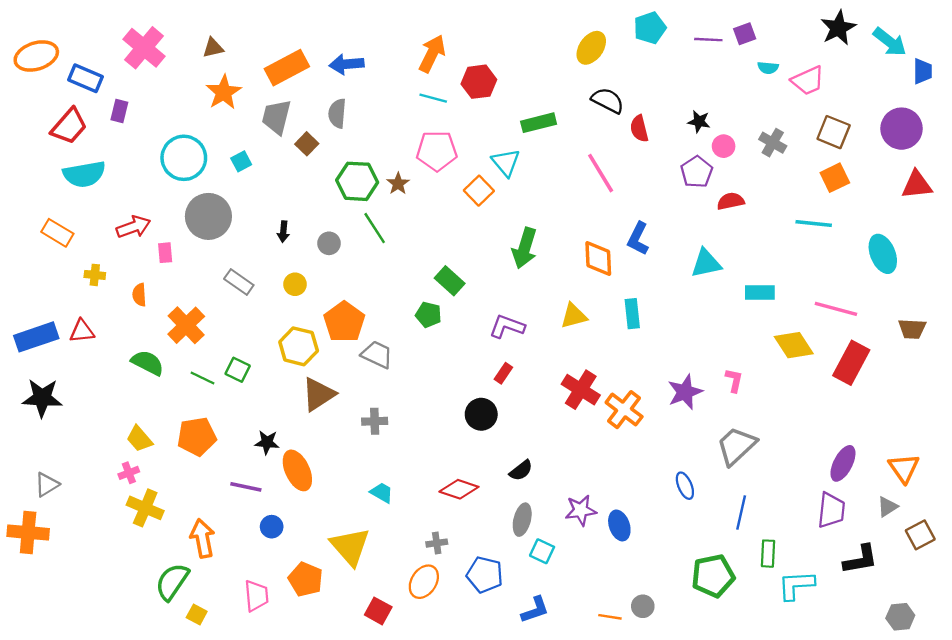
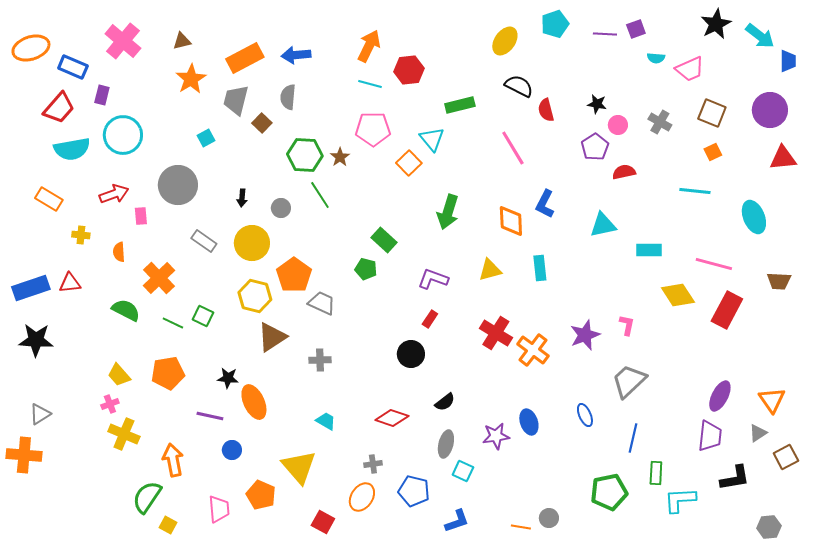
cyan circle: (184, 158) -> (123, 135), moved
orange square: (835, 178) -> (713, 152), size x0.7
yellow circle: (295, 284) -> (252, 243), size x1.8
blue ellipse: (619, 525) -> (529, 422), moved

